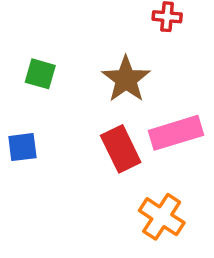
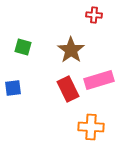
orange cross: (162, 217) -> (91, 127), turned -30

